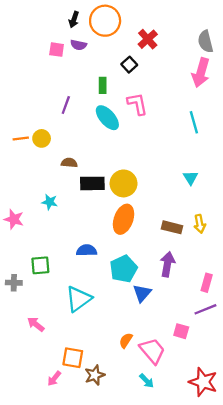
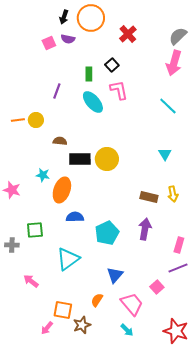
gray semicircle: (205, 41) -> (178, 36), turned 60
pink square: (57, 50) -> (49, 43), turned -32
black square: (129, 65) -> (112, 65), moved
cyan line: (194, 122) -> (168, 106), turned -30
orange ellipse: (124, 219) -> (62, 190), moved
blue triangle: (142, 293) -> (115, 275), moved
pink square: (181, 331) -> (157, 287), turned 32
orange semicircle: (126, 340) -> (97, 300), moved

